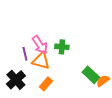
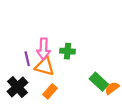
pink arrow: (40, 45) -> (44, 49), turned 36

